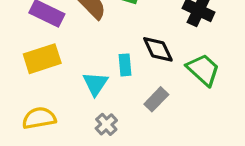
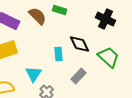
cyan triangle: (95, 84) -> (34, 74), moved

